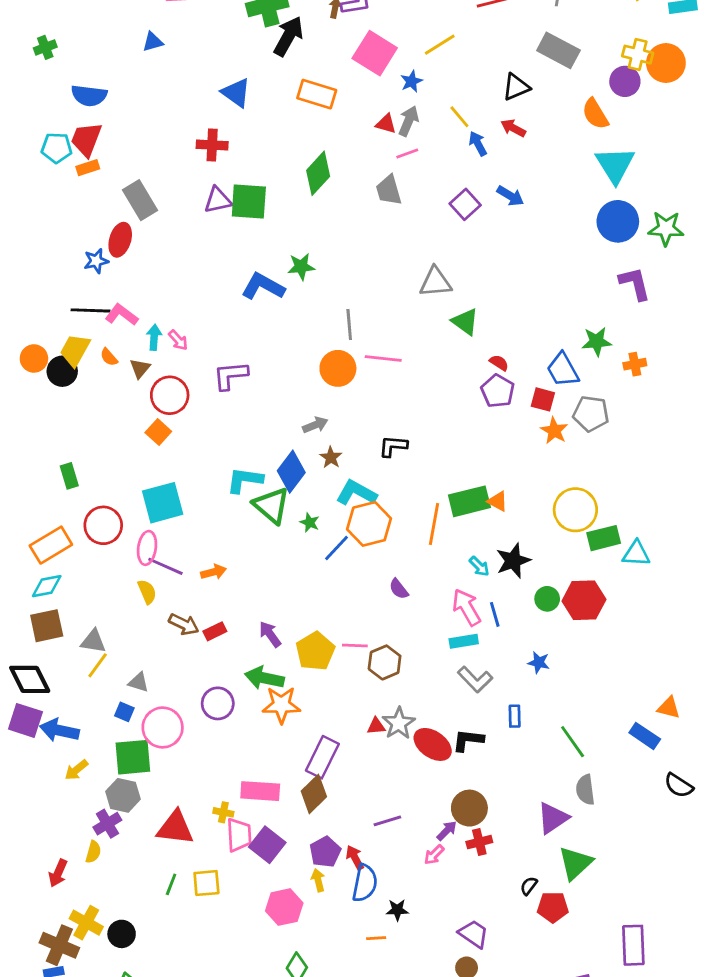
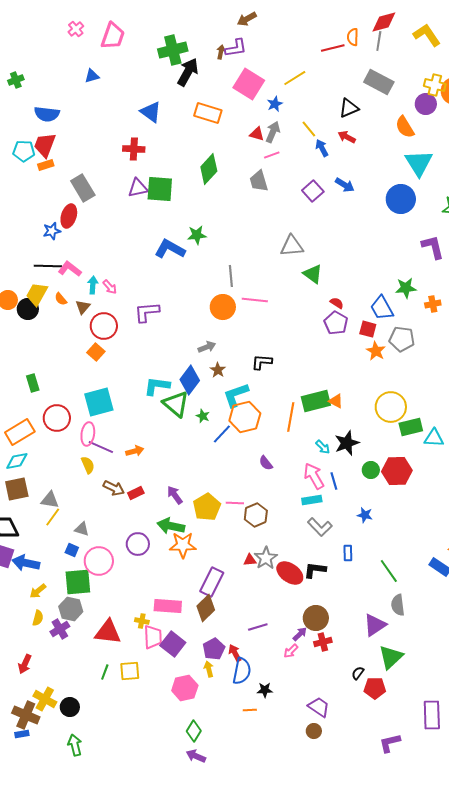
blue circle: (618, 221) -> (401, 199), moved
cyan L-shape: (356, 493) -> (236, 395), turned -48
yellow semicircle: (93, 852) -> (38, 618), moved

